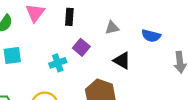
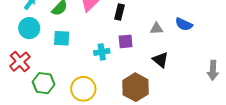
blue semicircle: (151, 36) -> (184, 24), moved
purple square: (81, 47) -> (126, 41), turned 35

